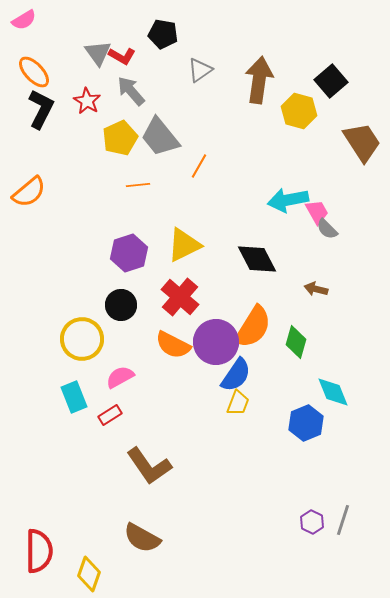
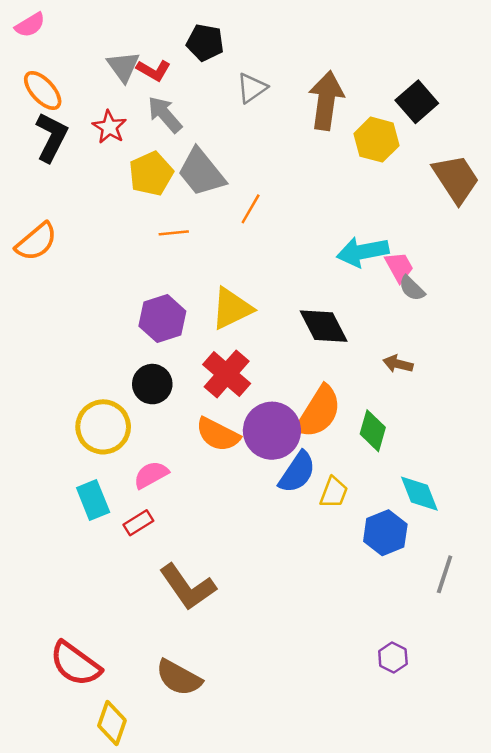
yellow trapezoid: (238, 403) -> (334, 492), moved
gray line: (343, 520) -> (445, 574), moved
red semicircle: (39, 551) -> (75, 664), moved, turned 126

